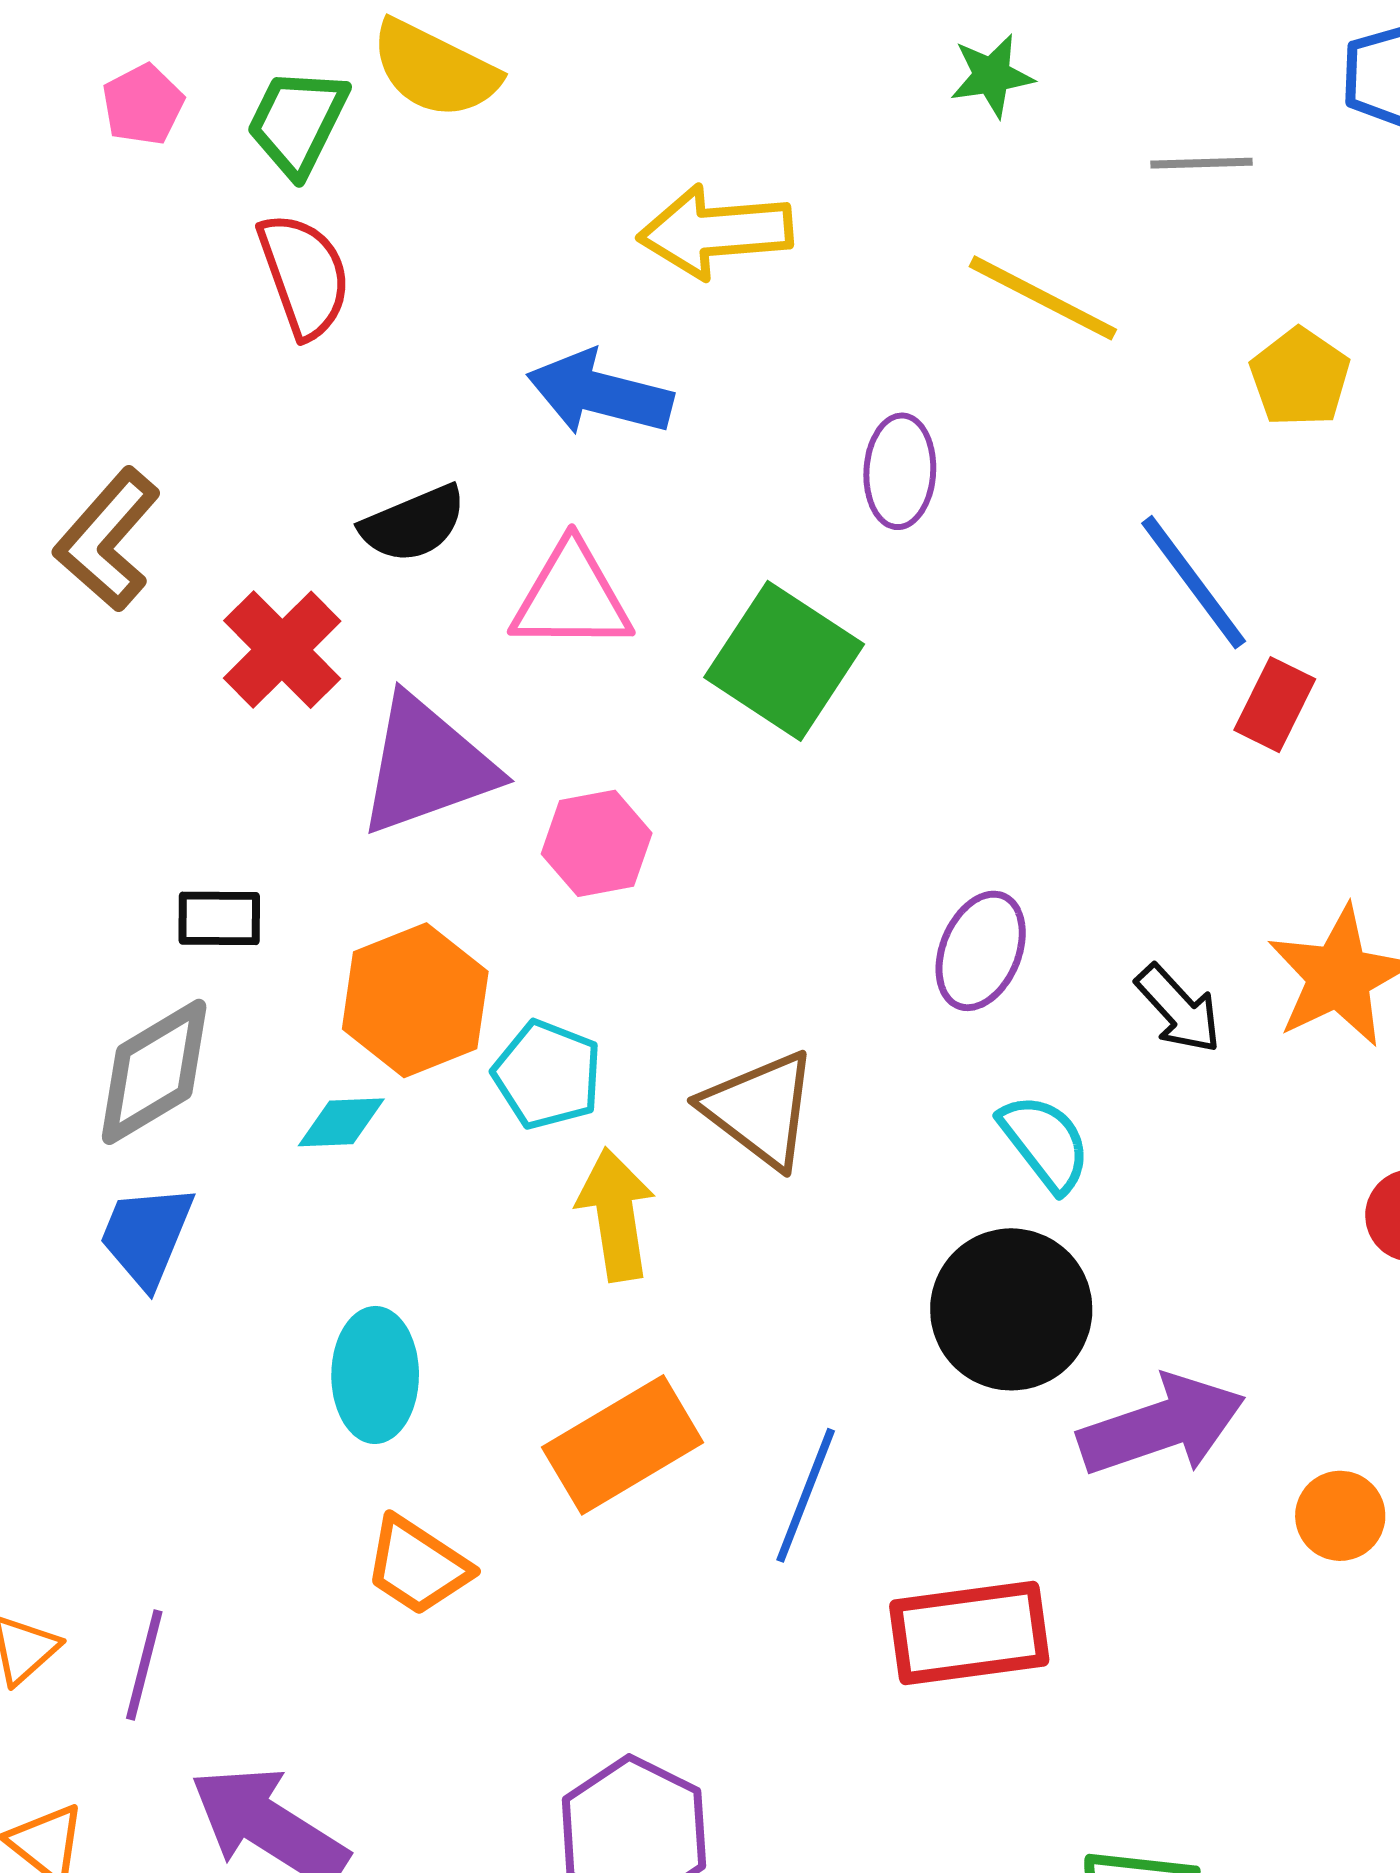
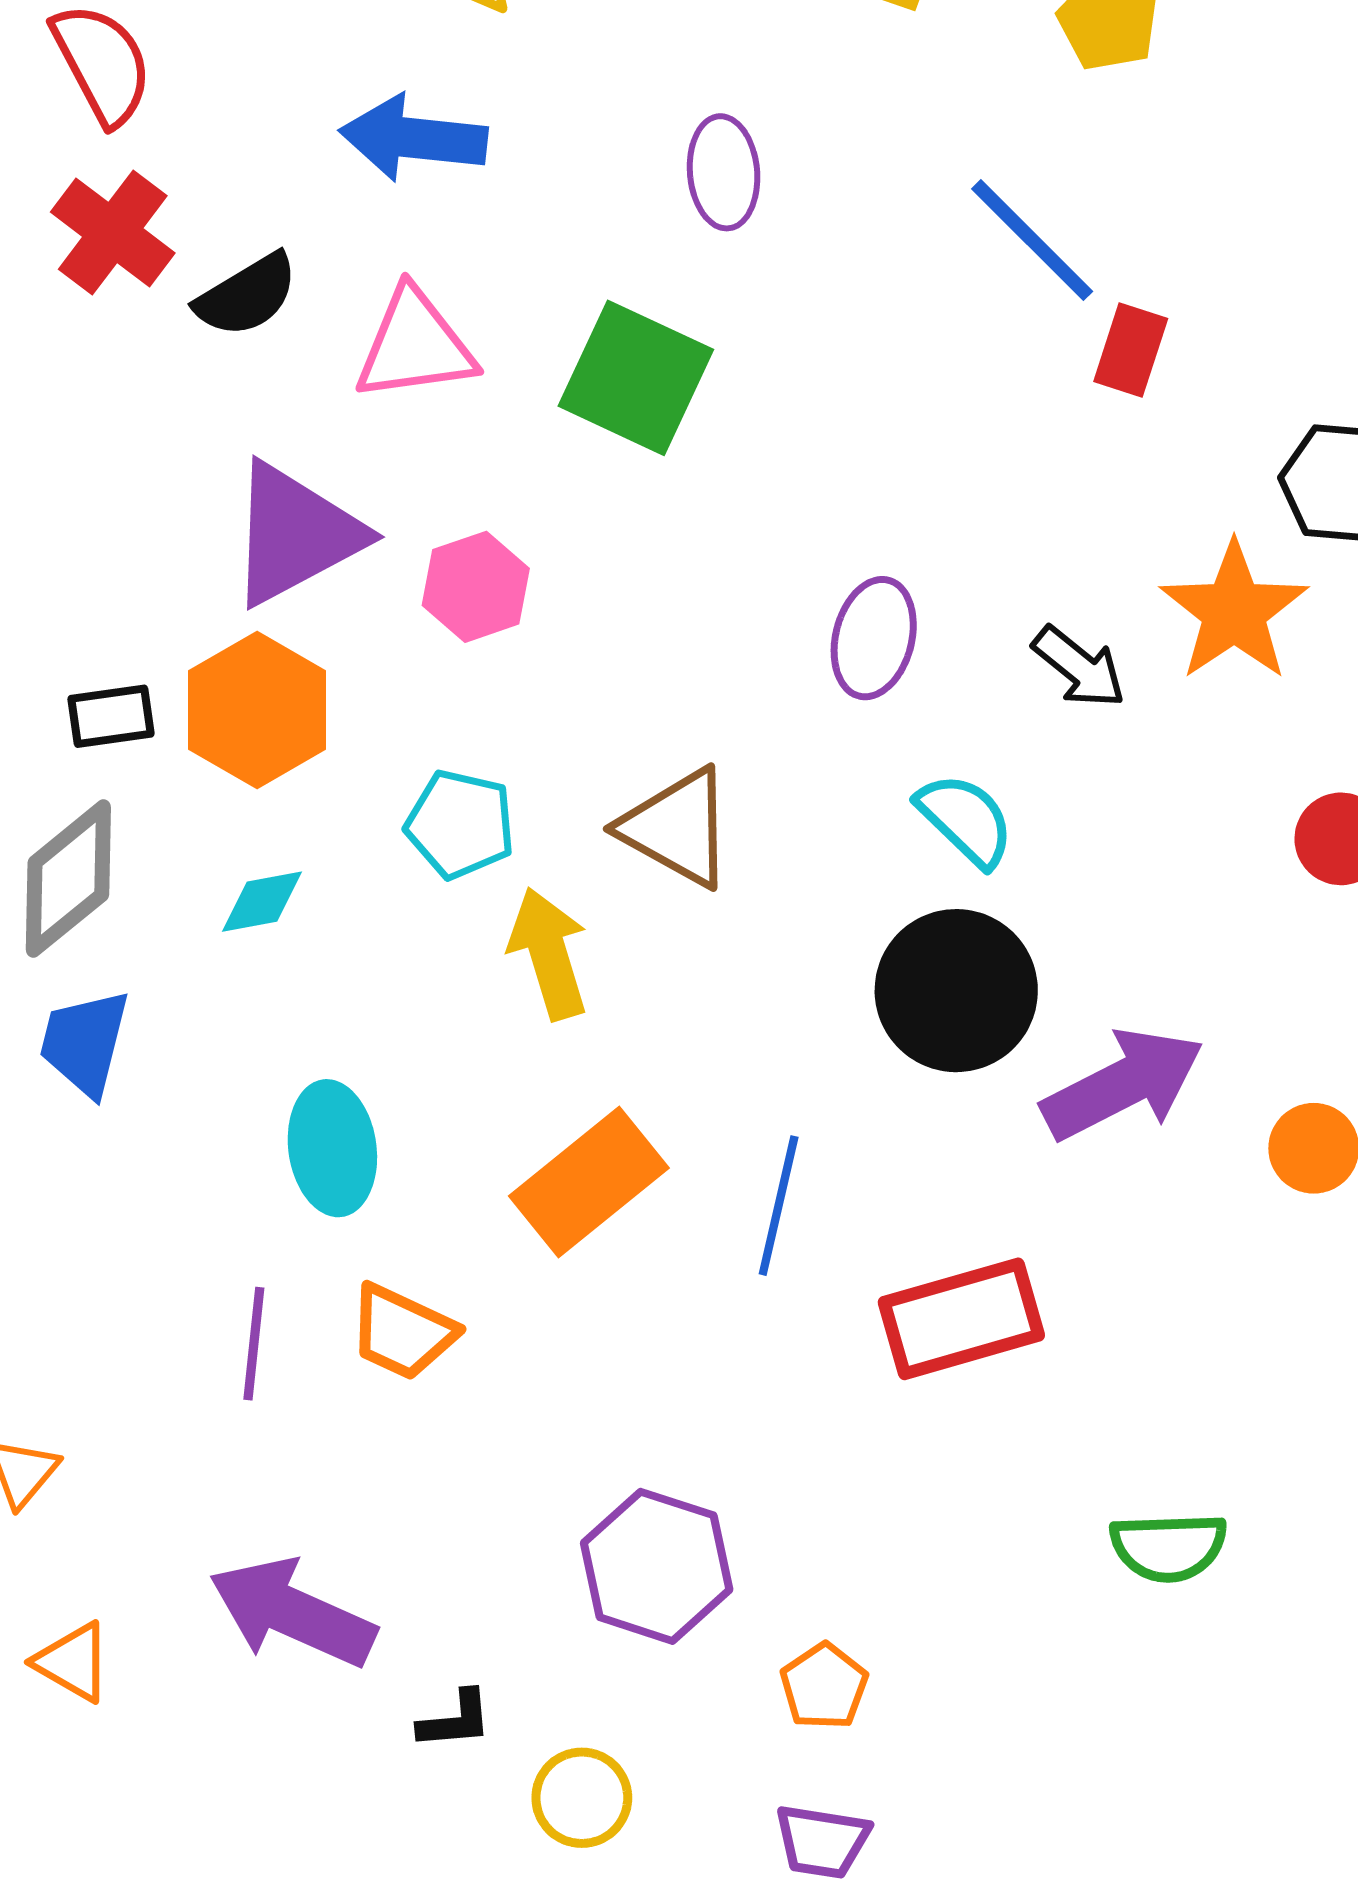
red cross: (282, 650) -> (113, 232), moved
orange hexagon: (415, 1000) -> (257, 710), moved
purple line: (144, 1665) -> (254, 1344), moved

